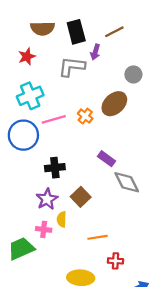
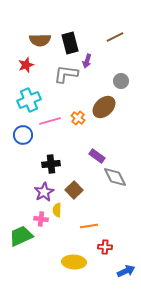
brown line: (114, 32) -> (115, 37), moved
blue circle: (23, 135) -> (23, 135), size x0.7

